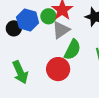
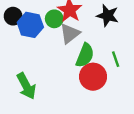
black circle: (14, 28) -> (13, 16), moved
red circle: (58, 69) -> (93, 77), moved

